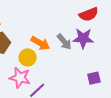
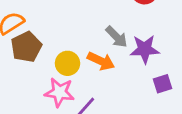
purple star: (83, 38) -> (145, 49), moved
orange arrow: (40, 43) -> (101, 61), moved

